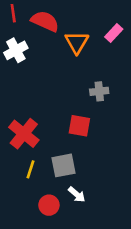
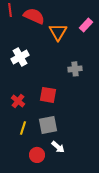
white cross: (16, 50) -> (20, 57), moved
red square: (79, 126) -> (48, 95), moved
red cross: (24, 134) -> (18, 101), size x0.6

